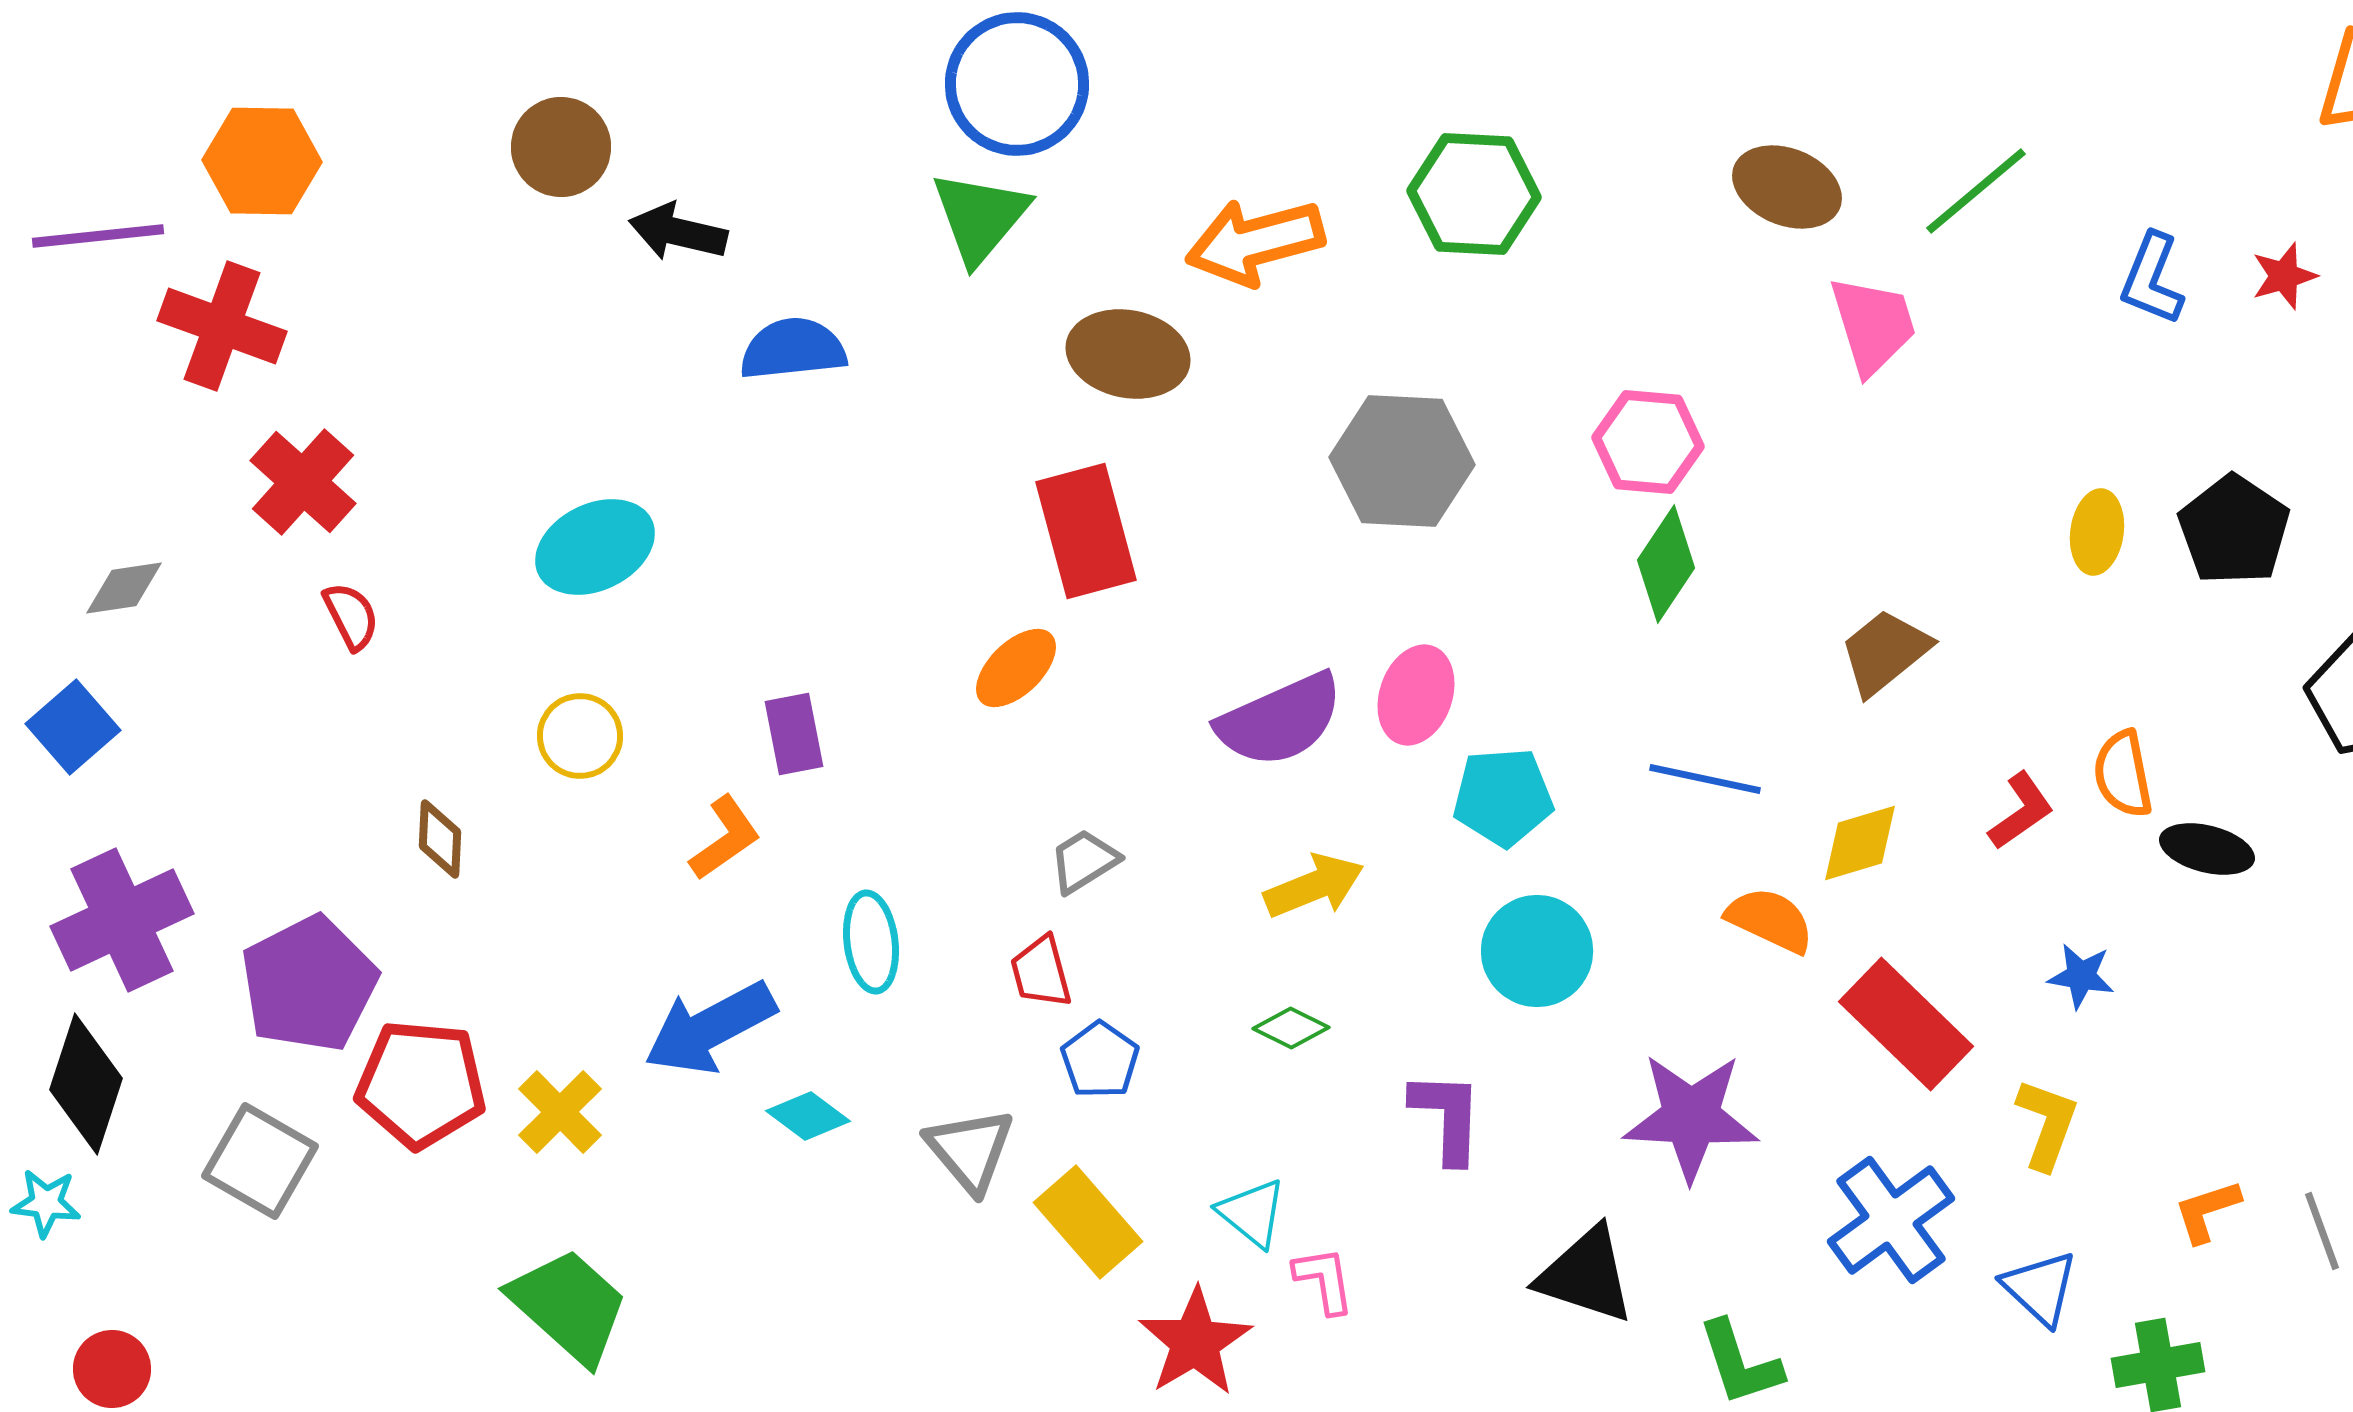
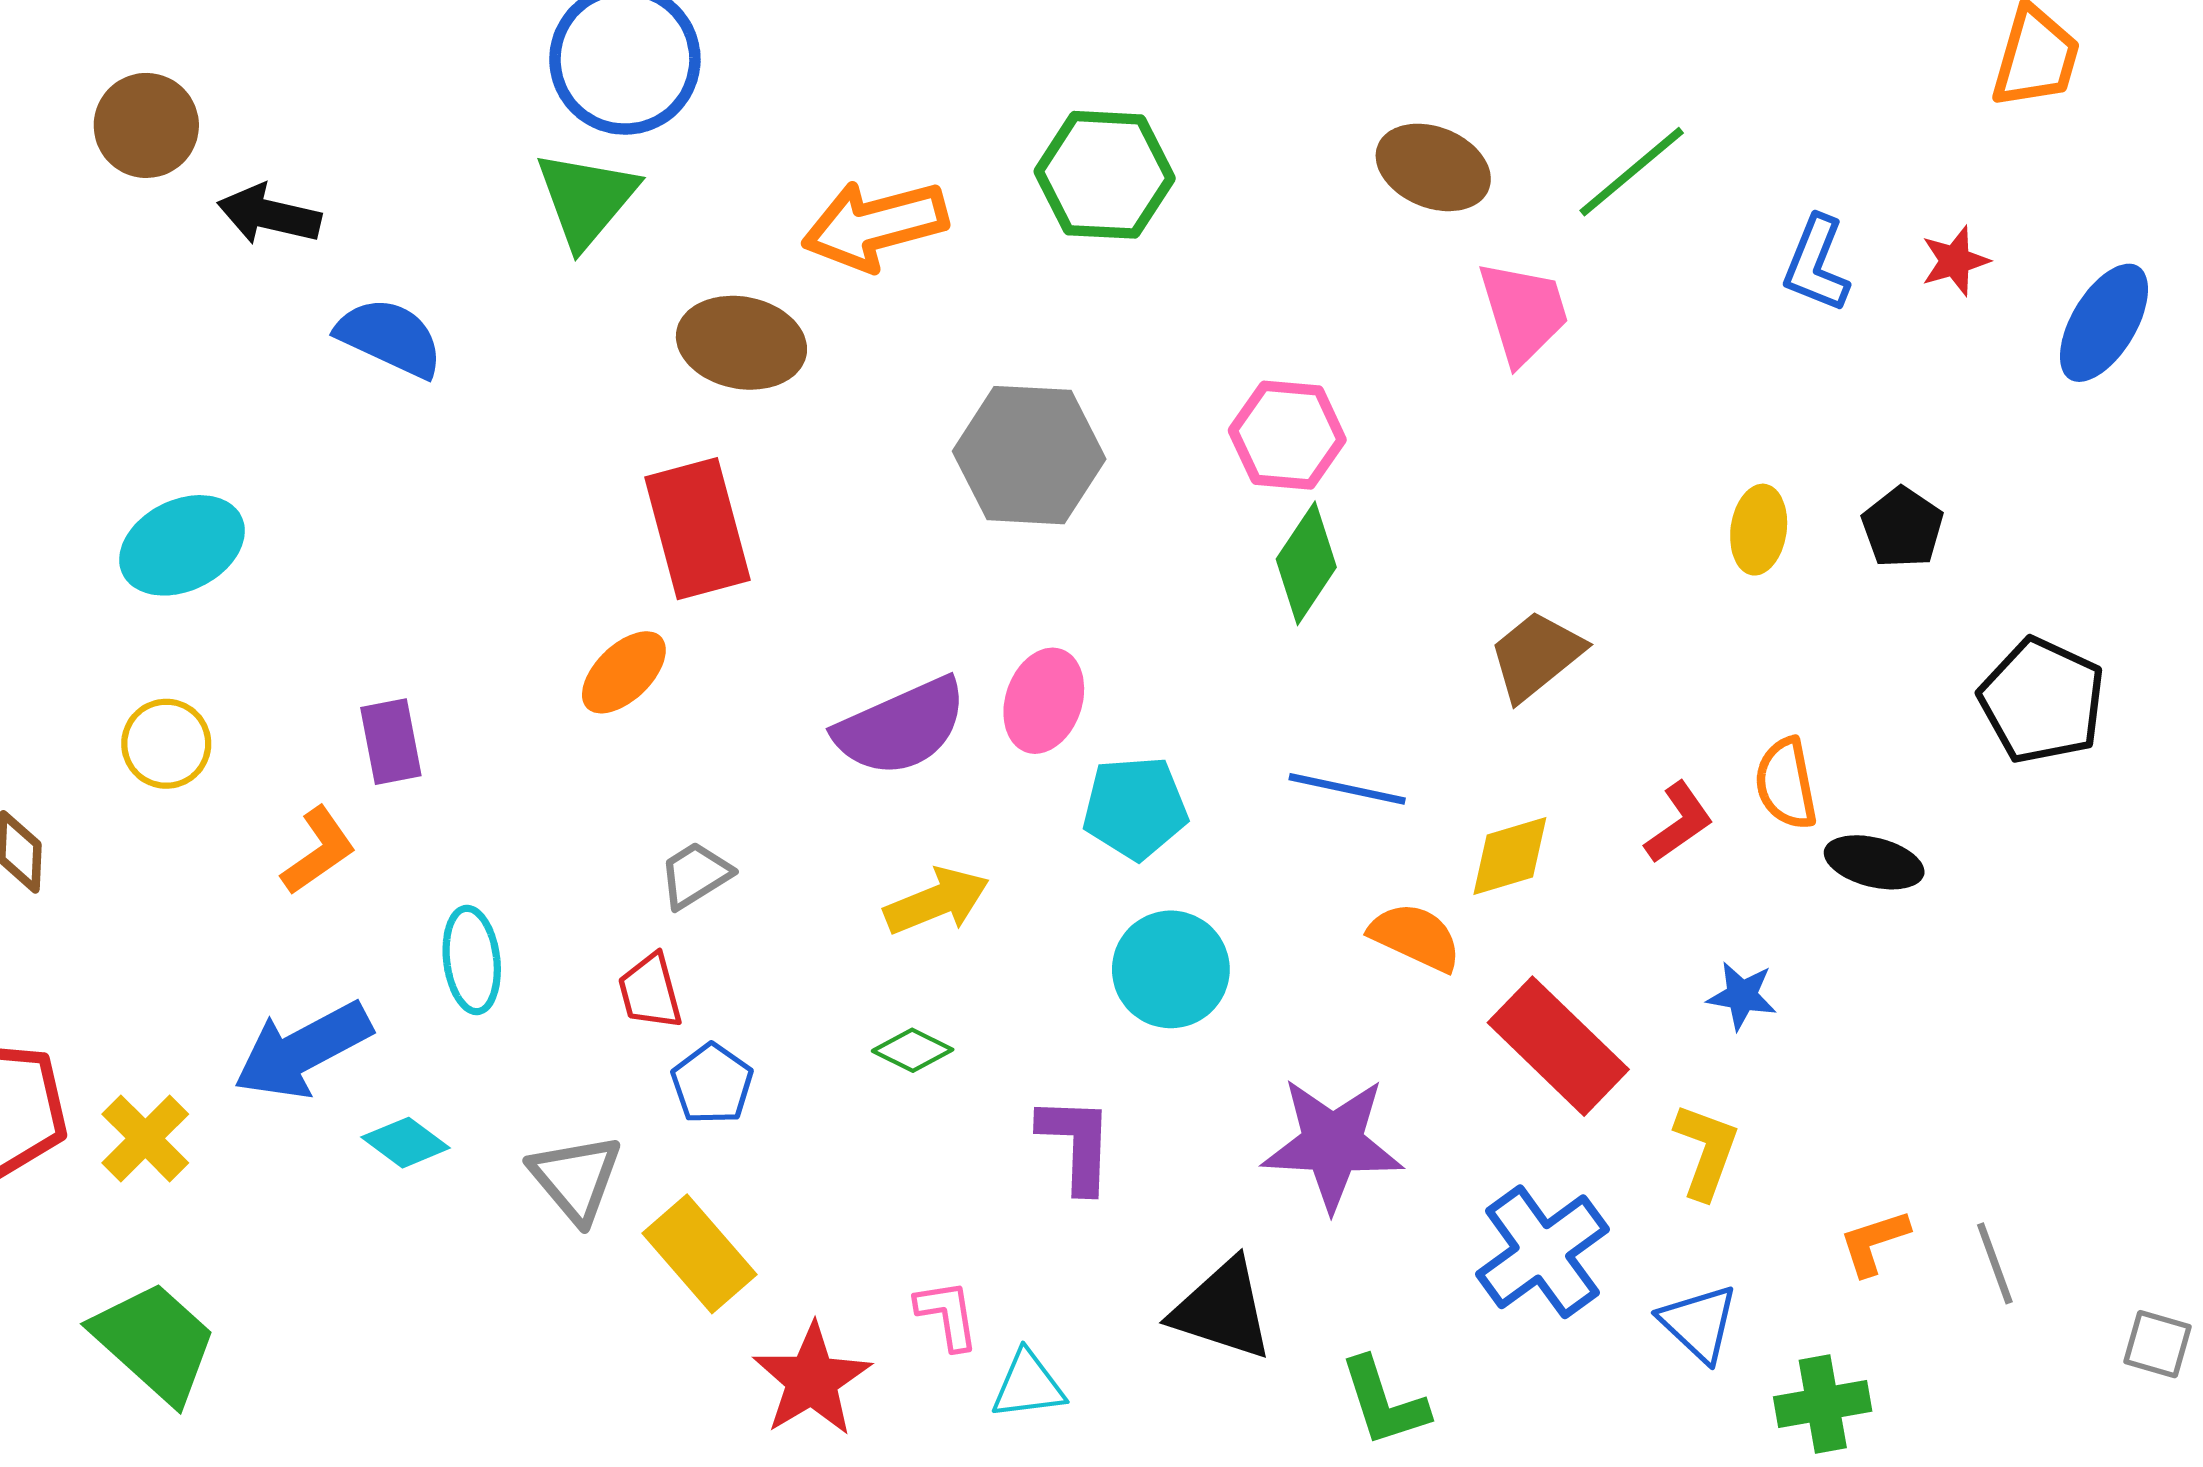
blue semicircle: (793, 349) -> (390, 338), turned 31
black pentagon: (2234, 530) -> (1902, 527), size x0.7
cyan triangle: (1252, 1213) -> (1028, 1385), moved, turned -46

